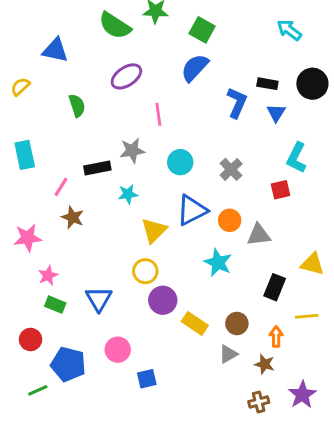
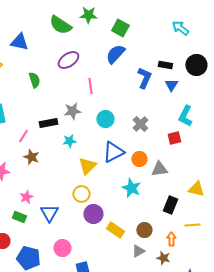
pink star: (48, 276) -> (26, 197), moved

